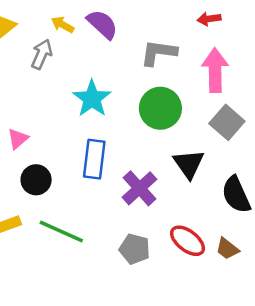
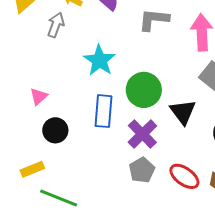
green circle: (160, 108) -> (144, 90), moved
green line: (61, 231) -> (59, 198), moved
gray pentagon: (135, 249) -> (142, 170), moved, turned 30

